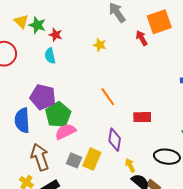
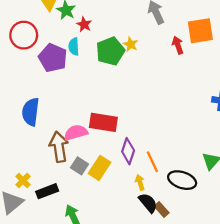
purple pentagon: (43, 97) -> (53, 58), moved
orange line: (108, 97) -> (152, 162), moved
green pentagon: (58, 115) -> (110, 51), moved
red rectangle: (142, 117) -> (103, 122), moved, size x1.4
brown arrow: (40, 157) -> (59, 147), moved

